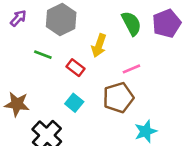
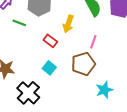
green line: (43, 55) -> (19, 23), moved
pink line: (131, 69) -> (93, 42), turned -48

